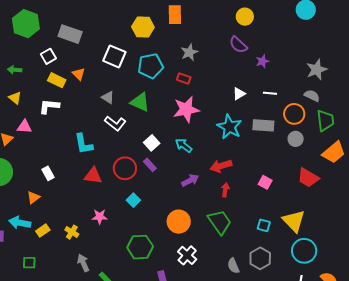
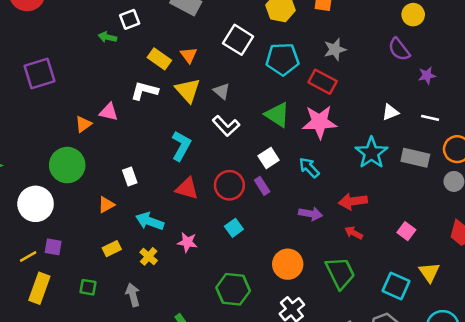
white square: (48, 56) -> (130, 19), moved
red rectangle: (184, 78) -> (323, 82), size x1.5
yellow triangle: (15, 98) -> (188, 90), moved, size x1.5
green triangle: (140, 102) -> (277, 115), moved
cyan L-shape: (84, 144) -> (181, 146), turned -150
purple arrow: (190, 180) -> (311, 214), turned 30
red arrow: (225, 190) -> (354, 233), turned -80
yellow triangle: (294, 221) -> (429, 272), moved, size x0.7
cyan arrow: (20, 223) -> (150, 221), moved
cyan square: (264, 225) -> (396, 286), size x1.5
gray arrow: (83, 263) -> (133, 295), moved

